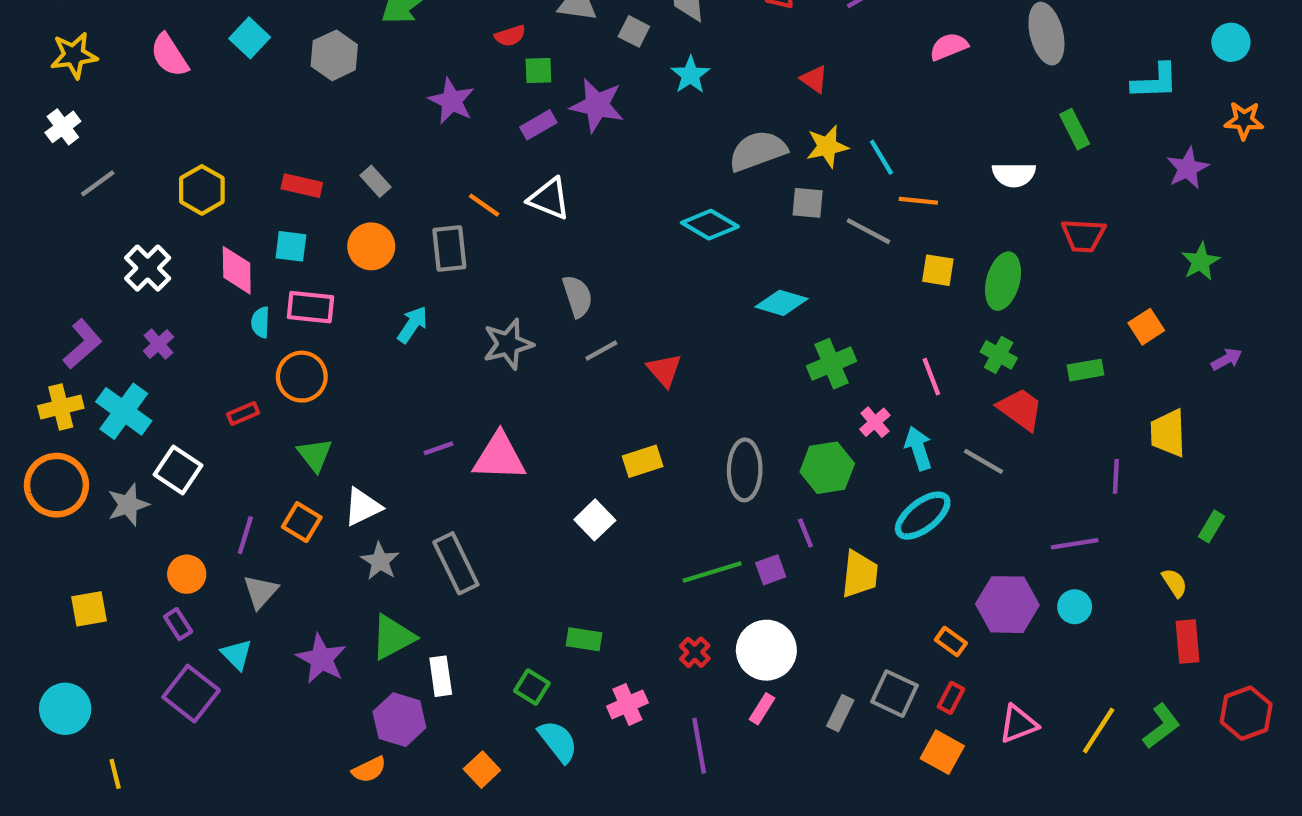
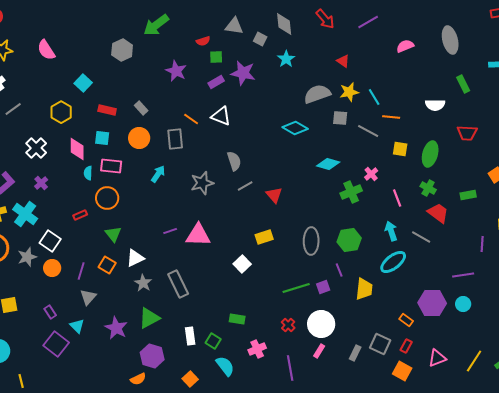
cyan square: (250, 38) -> (83, 83), moved
pink cross: (875, 422) -> (371, 174), moved
orange circle: (187, 574) -> (52, 268), moved
white rectangle: (441, 676) -> (190, 336), moved

